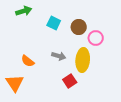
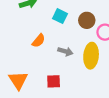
orange semicircle: (28, 61) -> (39, 41), moved, turned -88
red square: (70, 81) -> (54, 81), moved, turned 32

